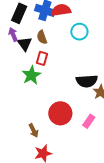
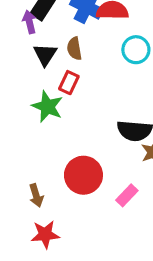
purple arrow: (13, 34) -> (29, 22), moved
green star: (31, 75) -> (47, 106), turned -30

